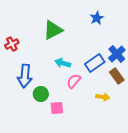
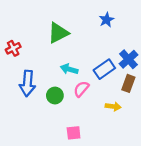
brown rectangle: (117, 76) -> (128, 83), turned 56
green circle: (41, 94) -> (55, 96), moved
pink square: (57, 108) -> (74, 133), moved

